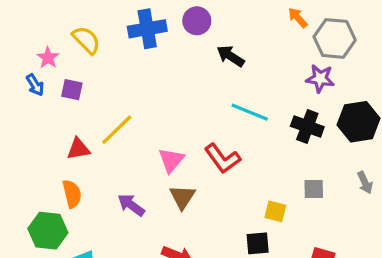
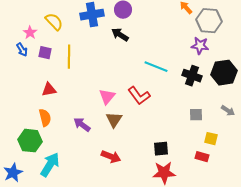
black arrow: (230, 56) -> (120, 35), moved
yellow line: (117, 130) -> (69, 57), moved, turned -45
gray arrow: (365, 183) -> (228, 111), turned -32
yellow square: (275, 211) -> (211, 139), moved

